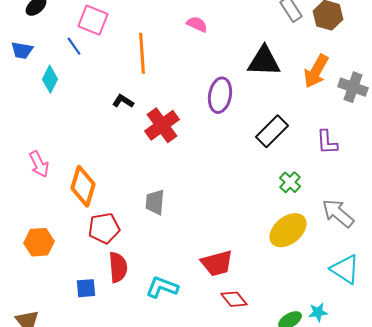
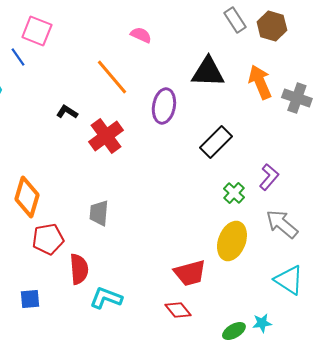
orange line: (142, 53) -> (112, 77), moved, turned -36
orange arrow: (316, 71) -> (260, 82), turned 128
purple L-shape: (327, 142) -> (269, 177), moved, turned -136
yellow ellipse: (288, 230) -> (232, 241), turned -30
red trapezoid: (217, 263) -> (190, 273), moved
red semicircle: (118, 267) -> (79, 269), moved

